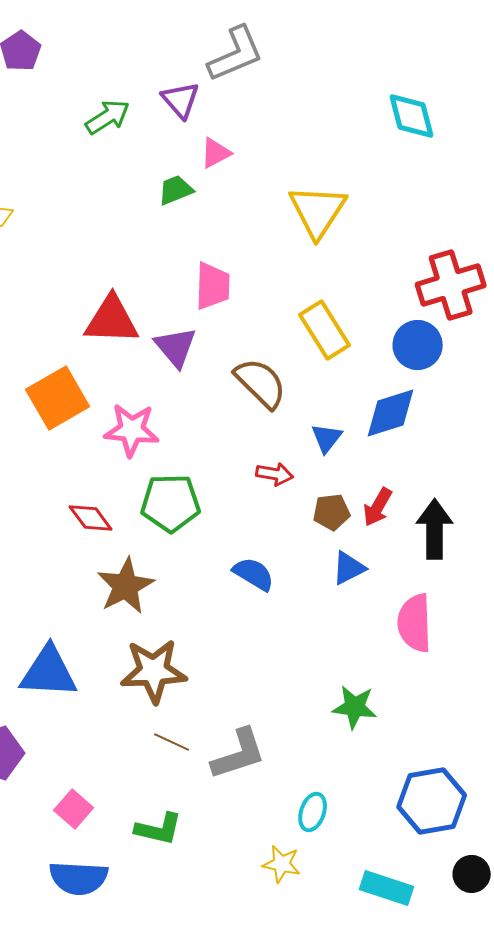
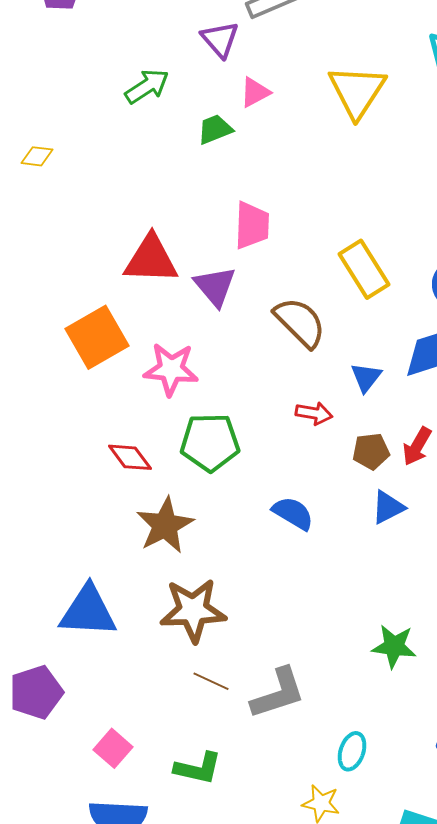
green arrow: (108, 117) -> (147, 86), moved
yellow triangle: (318, 211) -> (357, 91), moved

